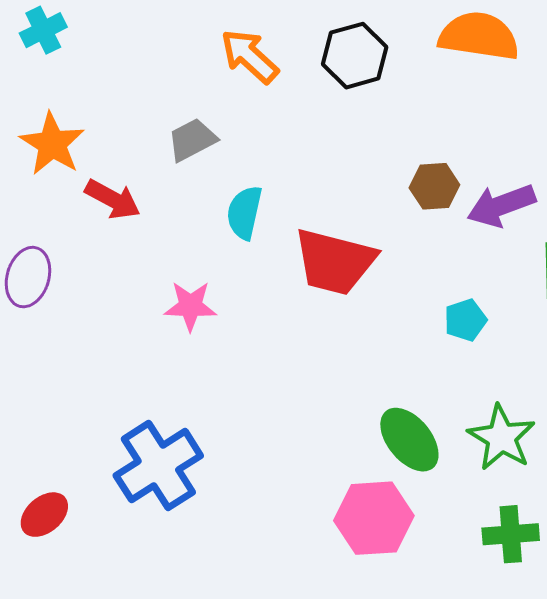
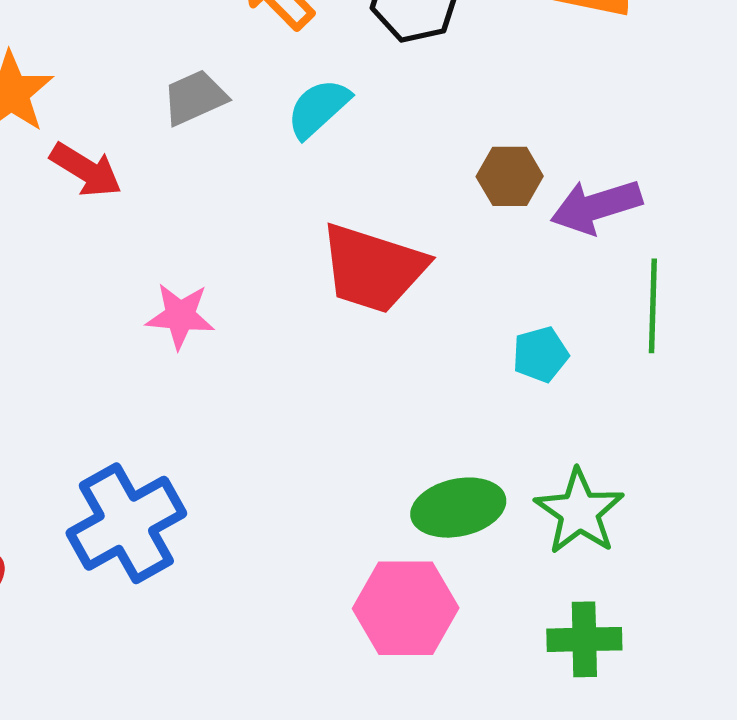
cyan semicircle: (244, 213) -> (318, 108), moved, turned 32
green ellipse: (409, 440) -> (458, 508), turned -66

